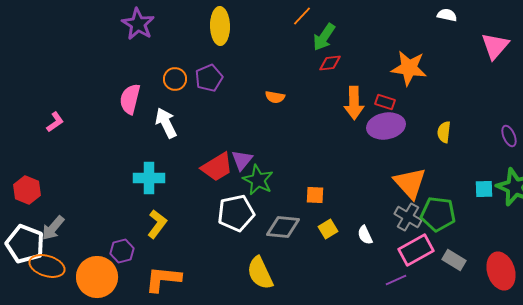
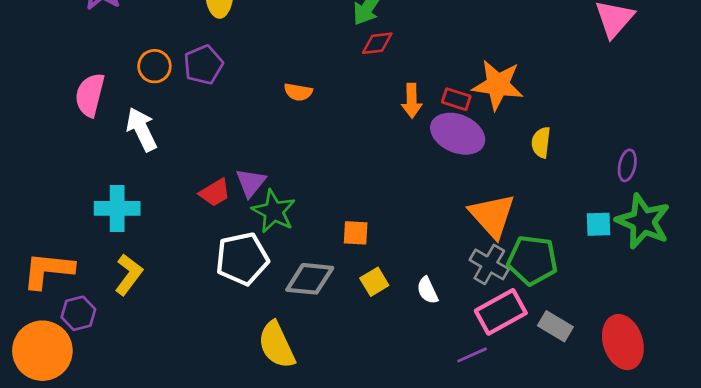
orange star: (409, 68) -> (498, 85), moved
orange arrow: (354, 103) -> (412, 101), size x0.7
purple ellipse: (386, 126) -> (458, 134), turned 33
purple ellipse: (509, 136) -> (627, 165), moved, turned 35
red trapezoid: (217, 167) -> (215, 193), size x0.7
orange L-shape: (163, 279) -> (48, 270), moved

